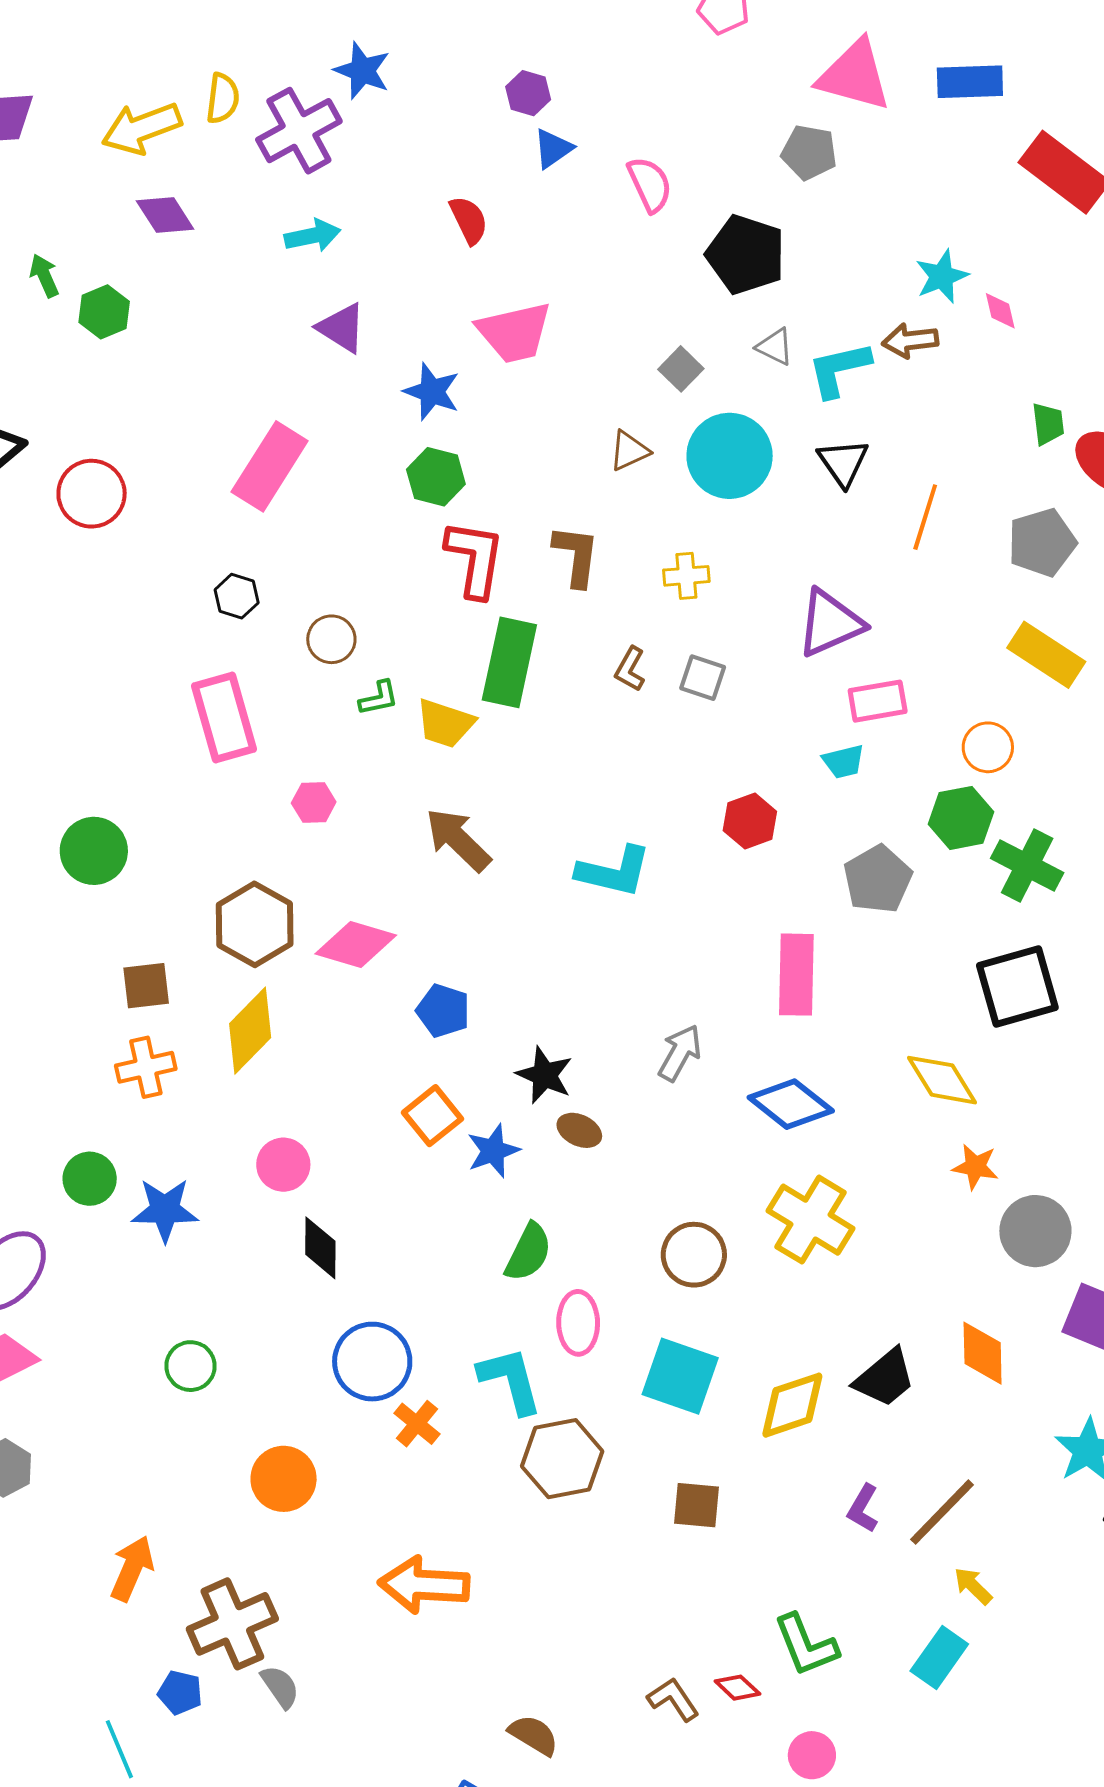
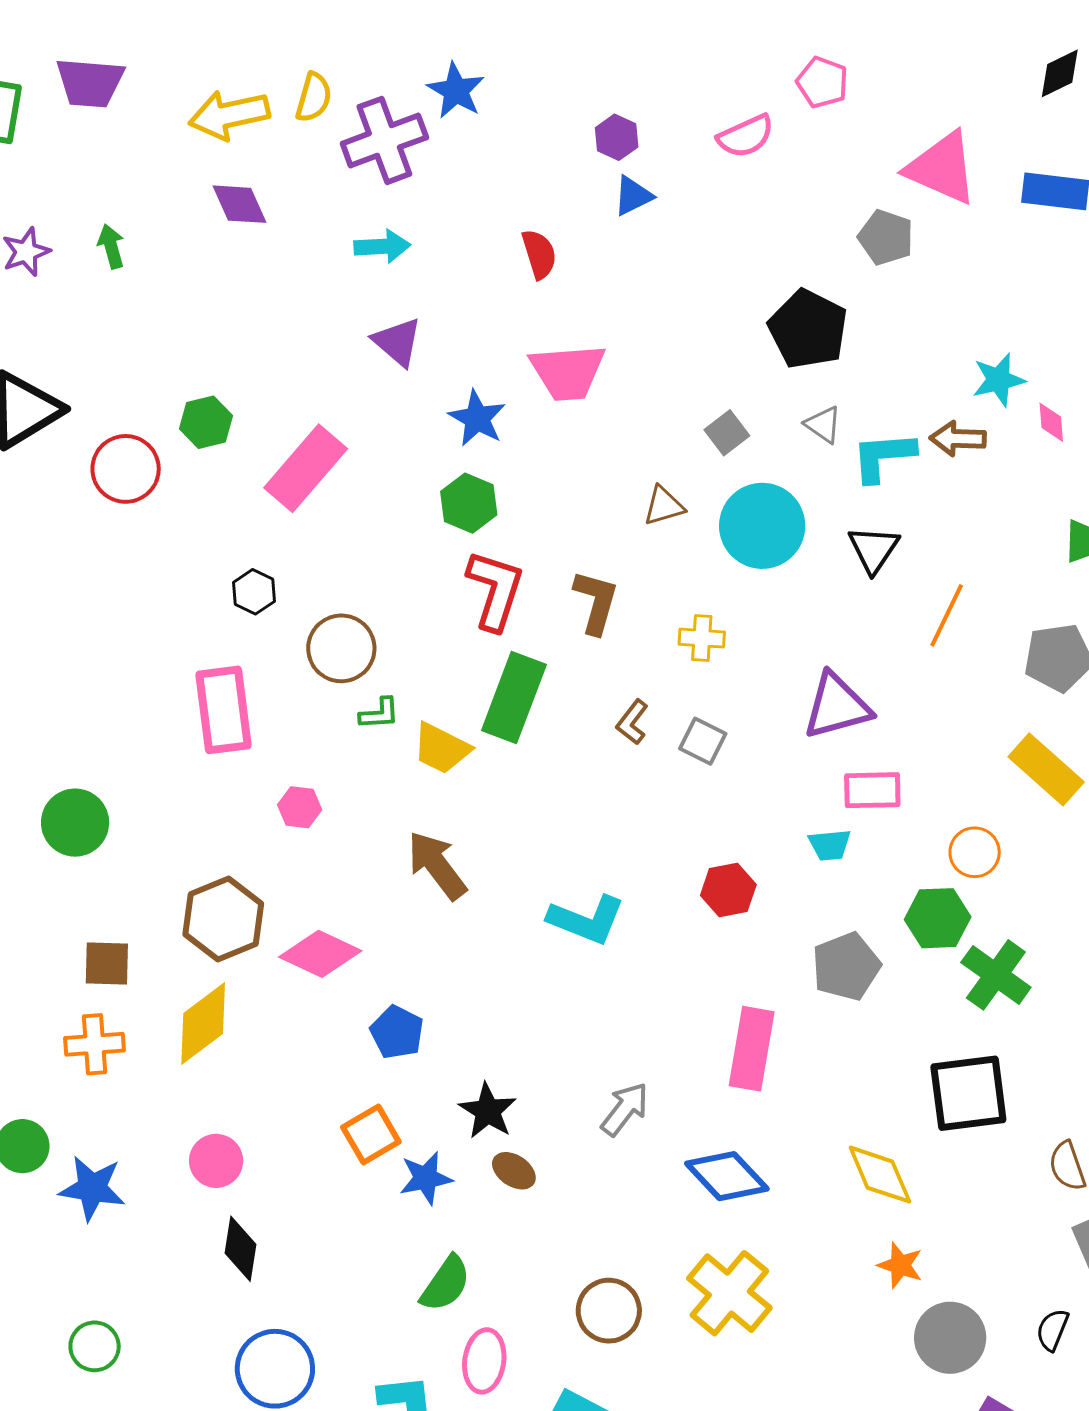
pink semicircle: (650, 184) -> (746, 136), moved, turned 82
green hexagon: (104, 312) -> (206, 422), moved
brown circle: (331, 639) -> (341, 648), size x1.4

